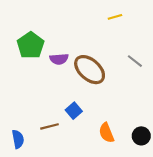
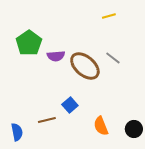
gray line: (135, 61) -> (113, 58), moved

